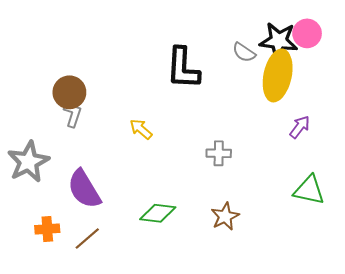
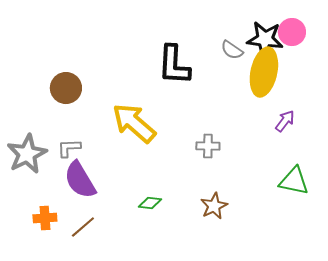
gray L-shape: (73, 114) -> (69, 148), moved, turned -110
yellow arrow: (141, 129) -> (134, 123), size x2.0
green diamond: (158, 213) -> (150, 203), size x0.7

